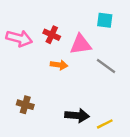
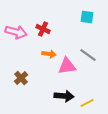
pink triangle: (81, 44) -> (67, 66), moved
brown cross: (25, 105) -> (21, 78), moved, turned 32

